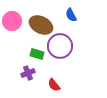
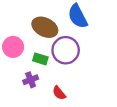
blue semicircle: (71, 15) -> (78, 16), size x1.6
pink circle: (12, 21) -> (13, 47), moved

